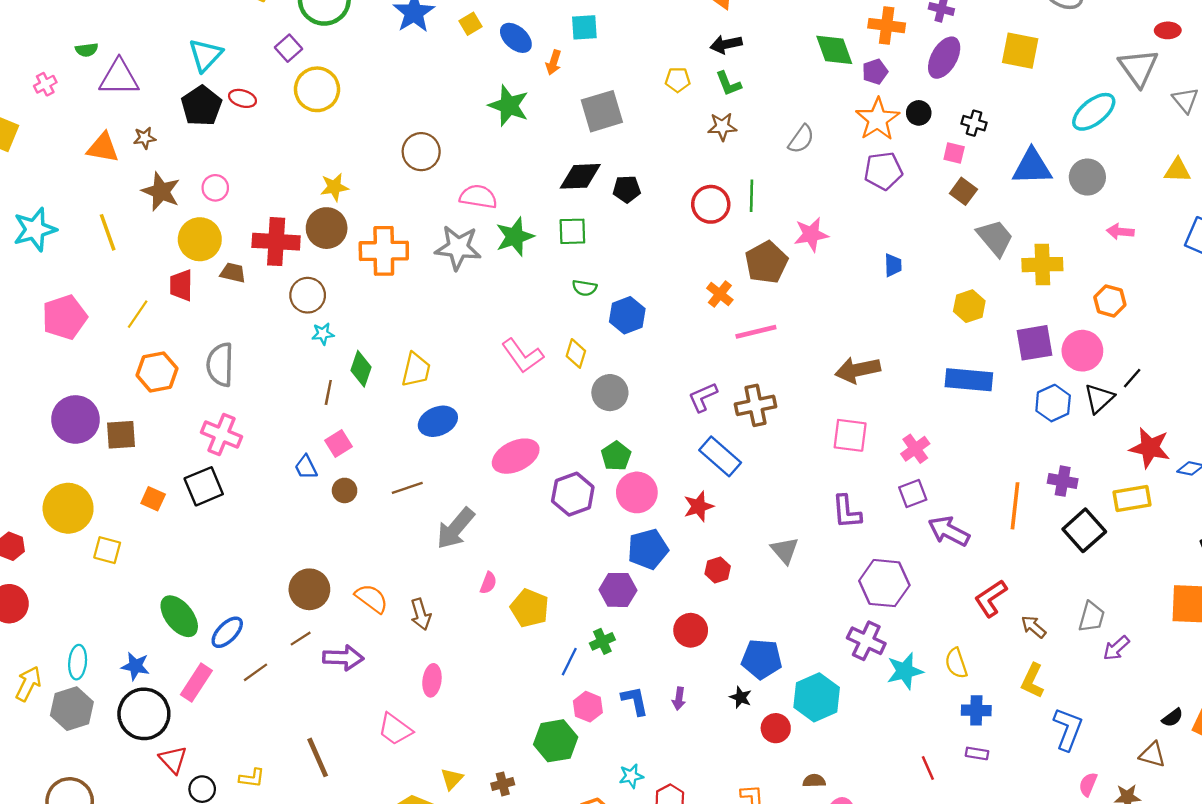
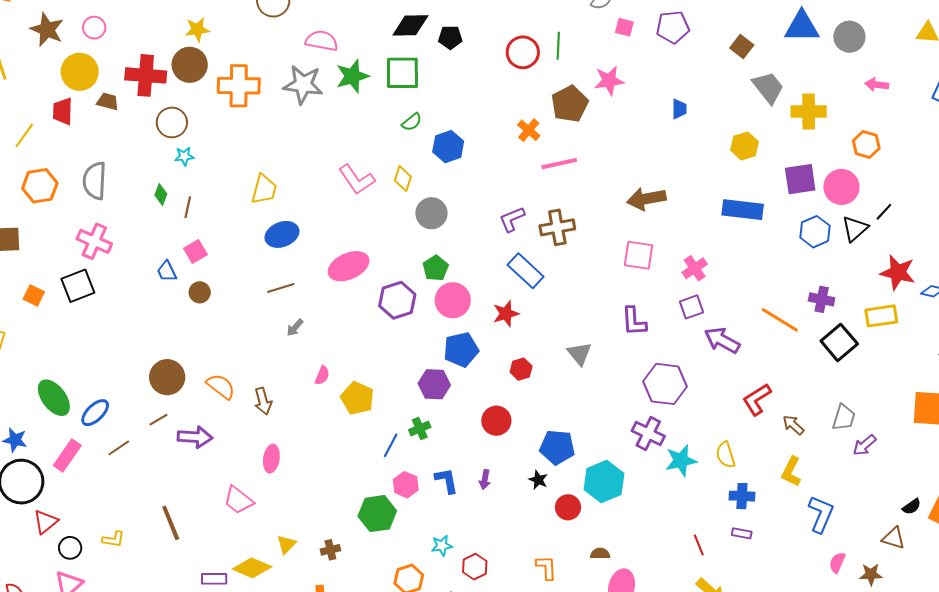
pink square: (954, 153) -> (624, 27), moved
green square: (572, 231) -> (402, 73), size x1.4
green semicircle: (585, 288) -> (412, 122), turned -50
green diamond: (361, 369) -> (161, 194), moved, size x0.7
brown line: (407, 488) -> (281, 288), moved
orange line: (1015, 506) -> (780, 320), turned -66
gray arrow: (455, 528) -> (295, 328), size x0.5
red triangle: (173, 760) -> (46, 522), turned 32

